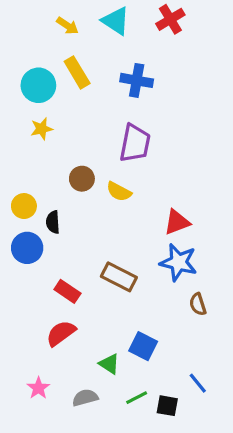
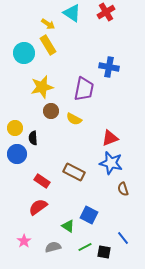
yellow arrow: (67, 26) -> (48, 24), moved
blue cross: (137, 80) -> (109, 67), moved
yellow star: (42, 129) -> (42, 87), moved, size x1.6

